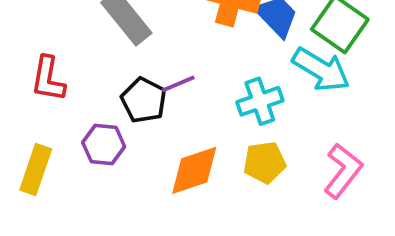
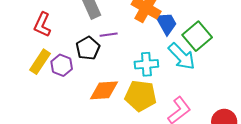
purple line: (178, 84) -> (109, 35), moved
yellow pentagon: (265, 162) -> (141, 96), size x1.4
yellow rectangle: (36, 170) -> (40, 62), moved

